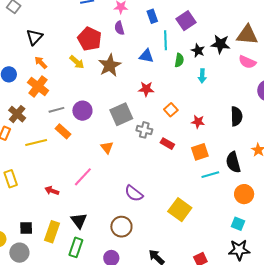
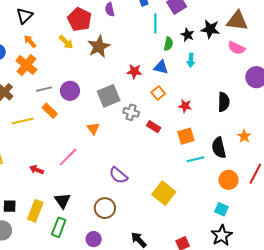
blue triangle: (146, 56) -> (161, 67), moved
black star: (239, 250) -> (222, 235), turned -30

